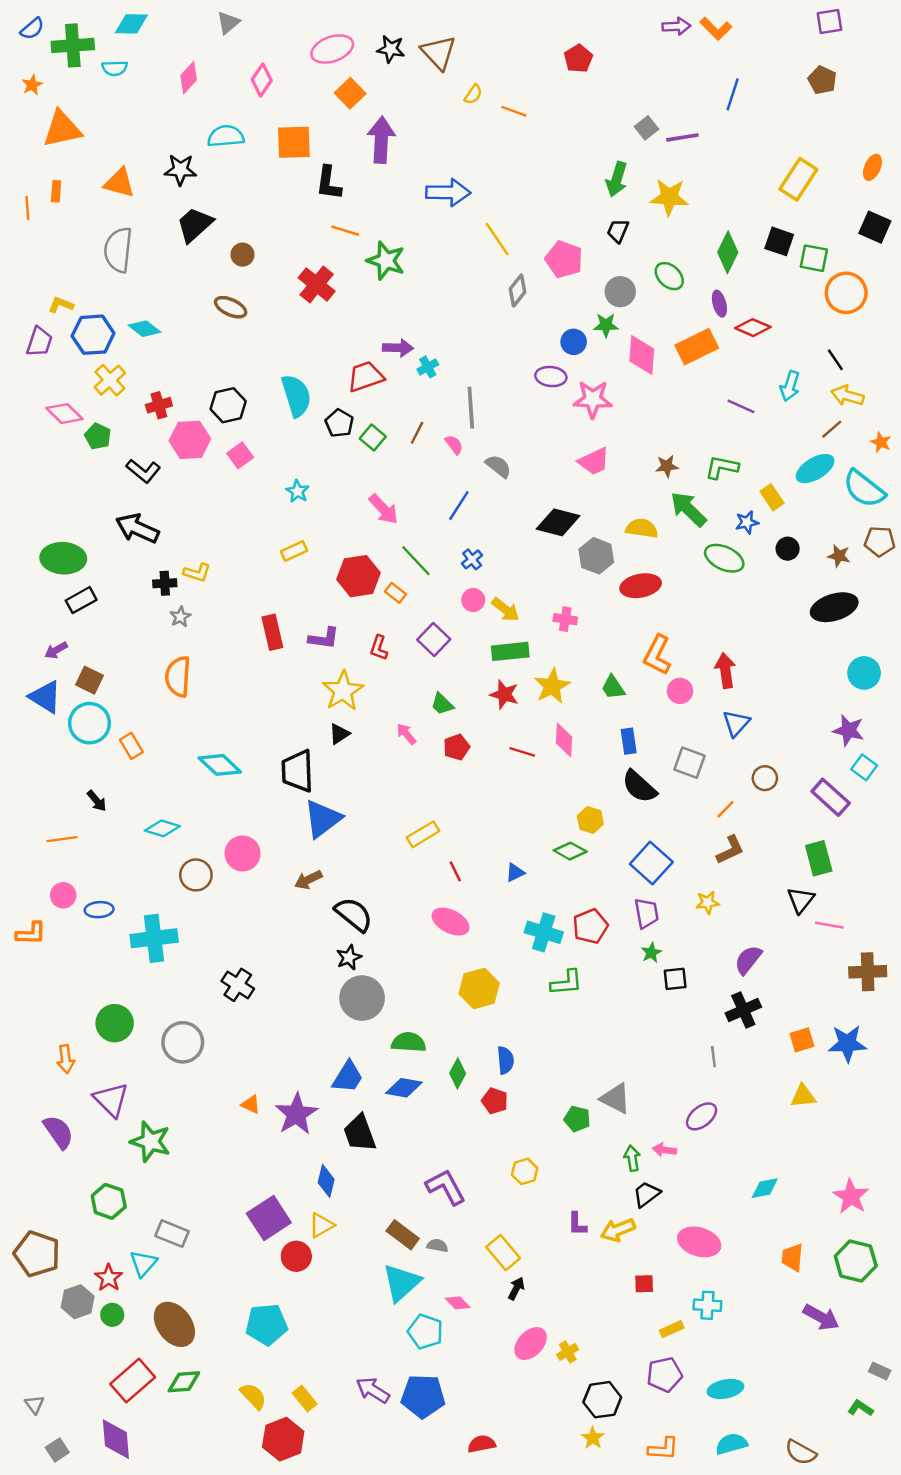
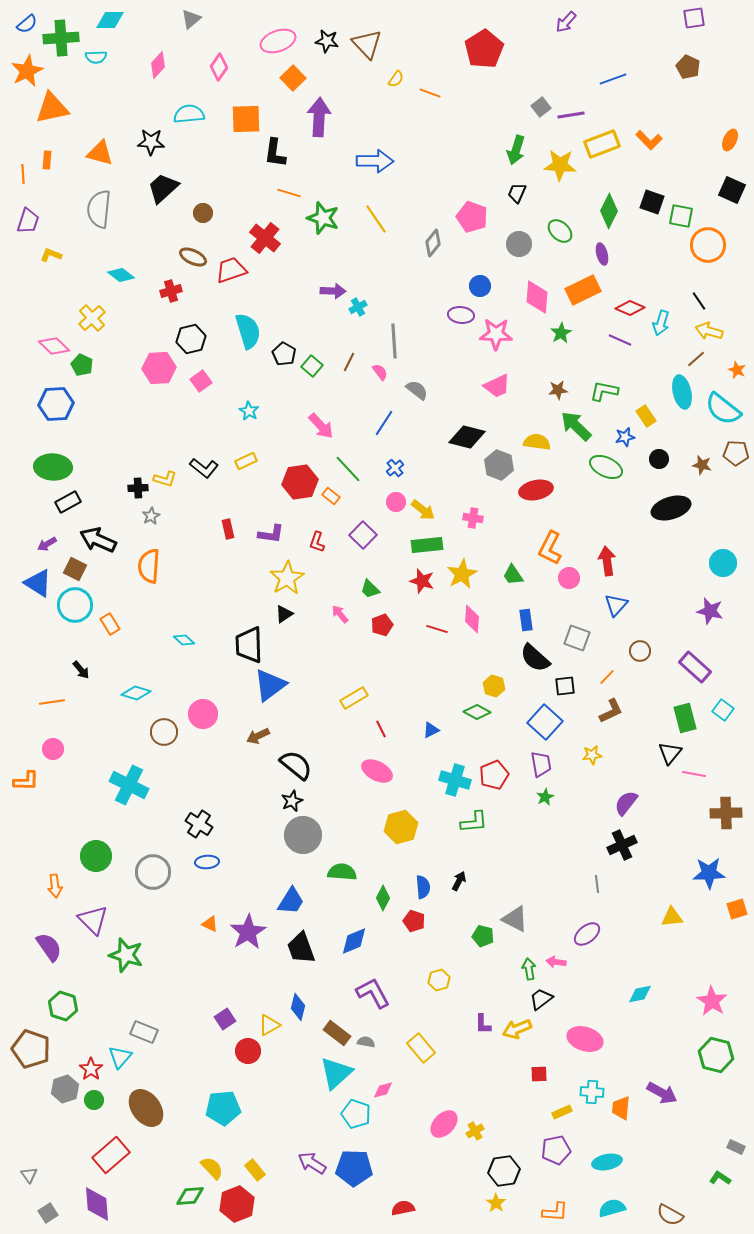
purple arrow: (676, 26) -> (566, 22), turned 135
orange L-shape: (716, 29) -> (649, 140), moved
red pentagon: (578, 59) -> (484, 49), size x1.6
orange star: (32, 85) -> (27, 71), size x1.8
blue line: (733, 94) -> (613, 79), turned 52
yellow rectangle: (798, 179) -> (602, 144), moved, turned 36
yellow line: (497, 239) -> (376, 219), moved
green star: (606, 325) -> (561, 333), moved, turned -30
red diamond: (753, 328) -> (630, 308), moved
blue hexagon: (93, 335) -> (56, 404), moved
purple trapezoid: (39, 342) -> (28, 221), moved
red trapezoid: (366, 377) -> (231, 270), moved
red cross: (159, 405) -> (171, 291), moved
cyan ellipse: (815, 469) -> (682, 392), turned -72
black L-shape: (143, 471) -> (204, 468), moved
black arrow: (137, 528) -> (98, 540), moved
black ellipse: (834, 607) -> (671, 508), moved
red rectangle: (272, 632) -> (228, 529), size x0.7
cyan diamond: (220, 765) -> (184, 640), size x0.6
cyan square: (864, 767) -> (723, 710), moved
blue ellipse: (99, 910) -> (207, 862), moved
cyan cross: (154, 938) -> (129, 785), turned 33
black square: (675, 979) -> (565, 686), moved
orange square: (802, 1040) -> (737, 909), moved
blue diamond: (404, 1088) -> (354, 941), moved, turned -32
blue diamond: (326, 1181) -> (298, 1007), moved
green hexagon: (109, 1201) -> (63, 1006), moved
purple square: (269, 1218) -> (225, 1019), size x0.6
orange trapezoid: (792, 1257) -> (621, 1108), moved
black arrow: (516, 1289) -> (459, 881), moved
pink diamond: (458, 1303) -> (383, 1090), turned -60
purple arrow: (821, 1317) -> (662, 1093), moved
green diamond: (184, 1382) -> (190, 1196), moved

